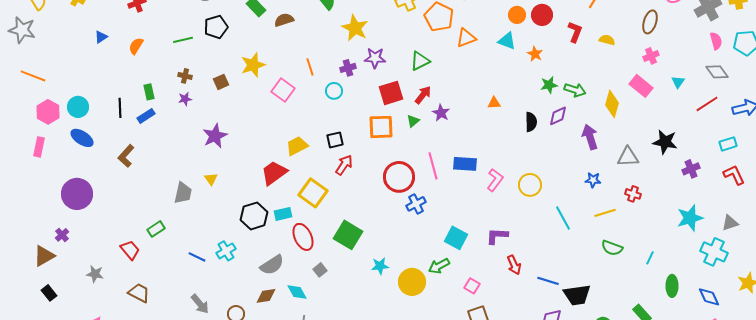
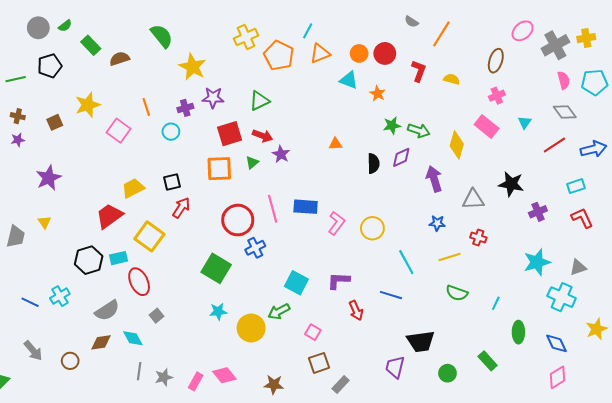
orange triangle: (466, 38) -> (320, 53), moved
red arrow: (423, 95) -> (262, 136), turned 72
green square: (348, 235) -> (216, 268), moved
blue line: (548, 281) -> (391, 295), moved

